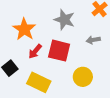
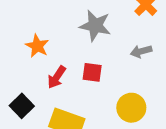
orange star: (24, 29) -> (37, 46), size x0.7
red square: (59, 51) -> (92, 72), size x0.6

